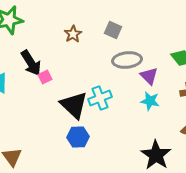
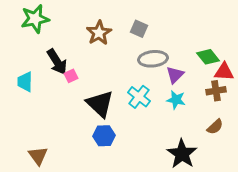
brown star: (73, 34) -> (99, 33), size x1.4
purple triangle: (149, 76) -> (175, 75), turned 30
cyan cross: (100, 98) -> (139, 97), moved, turned -30

